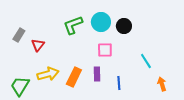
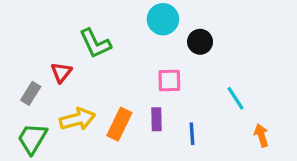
cyan circle: (101, 22) -> (163, 19), moved
green L-shape: (73, 25) -> (95, 43), moved, turned -95
gray rectangle: (19, 35) -> (31, 93), moved

